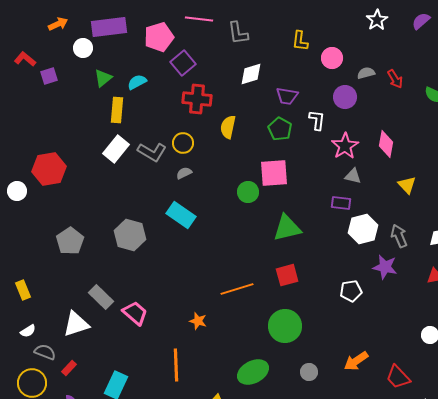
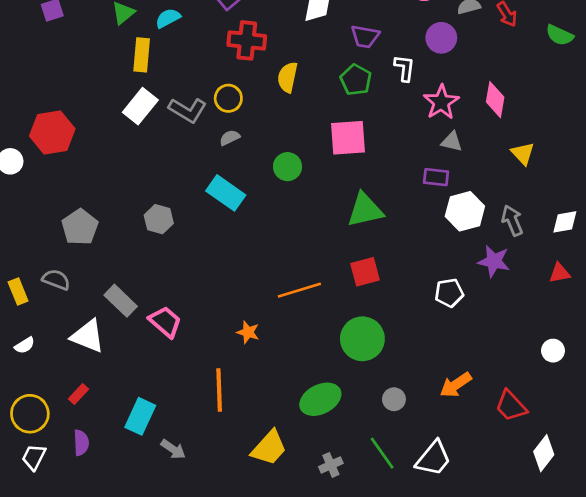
green circle: (248, 192) -> (287, 167), moved
gray hexagon: (130, 235) -> (159, 219), size x0.7
white triangle: (76, 324) -> (88, 336), turned 40
gray semicircle: (45, 352) -> (56, 280), moved

